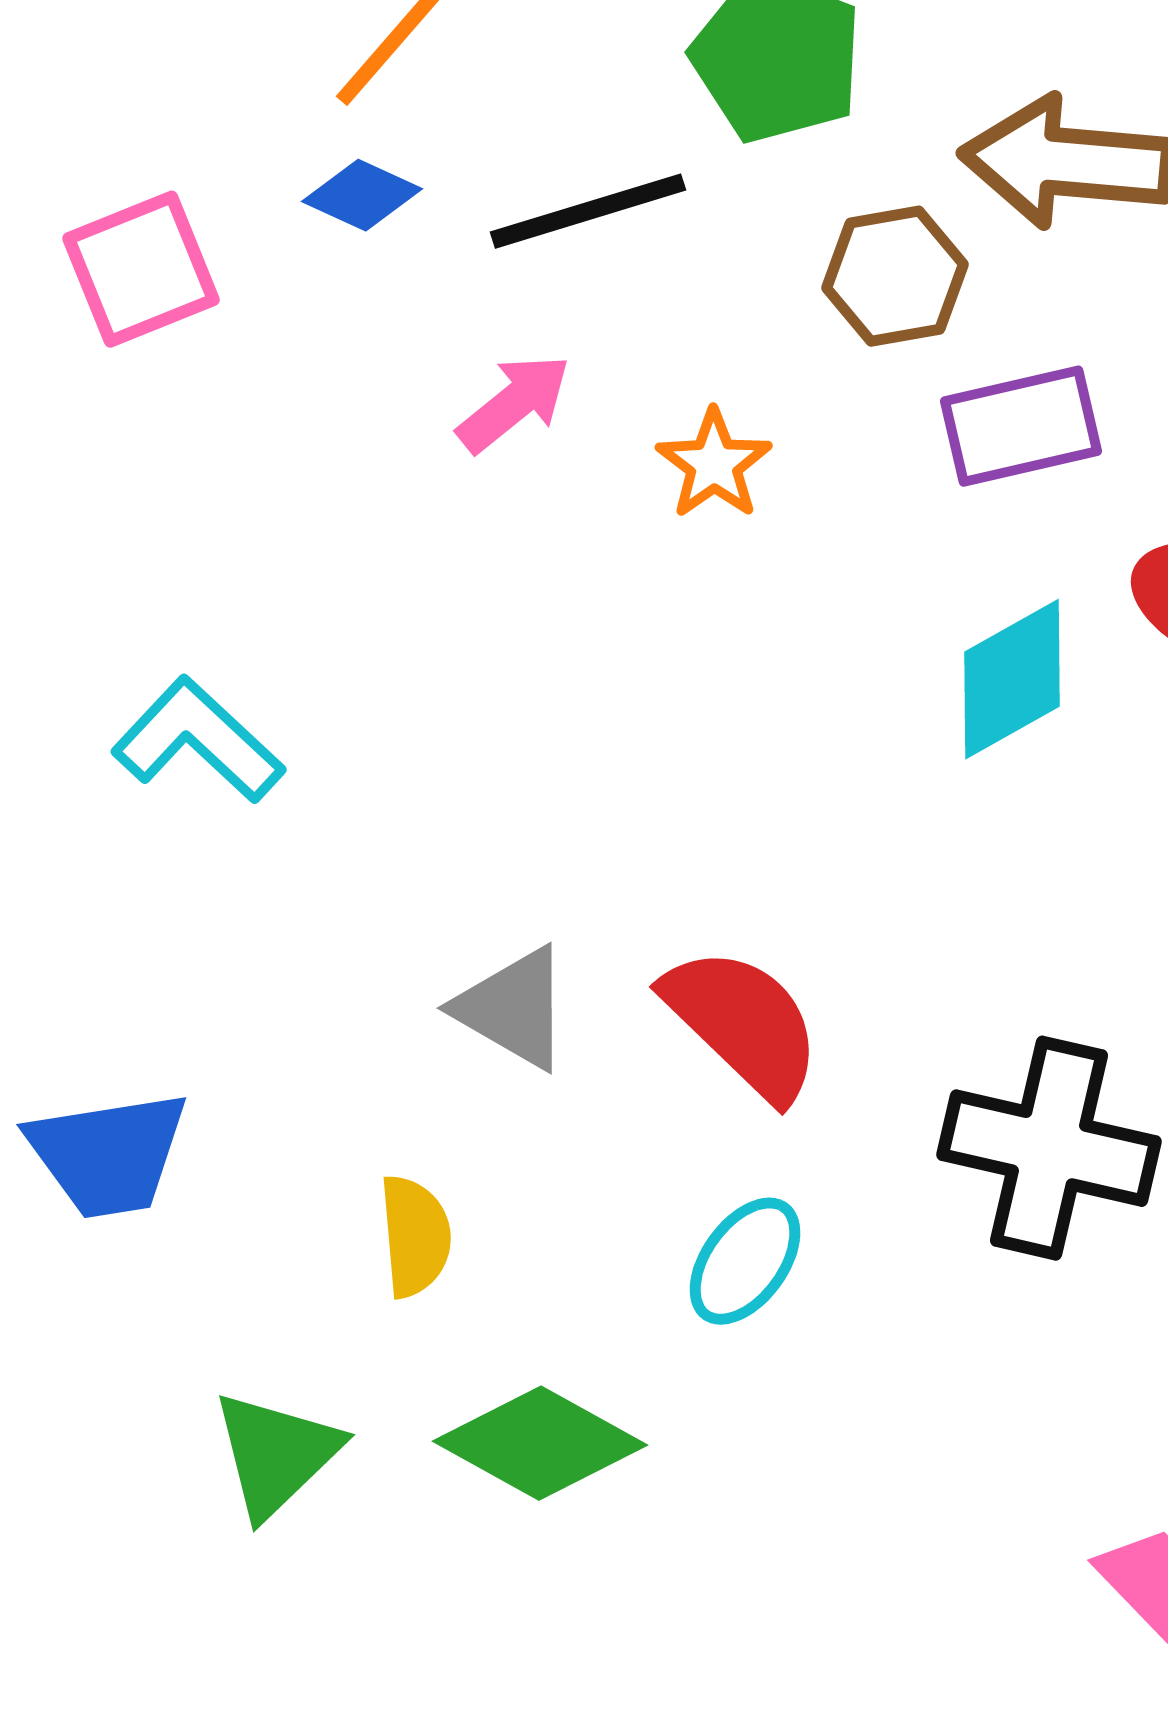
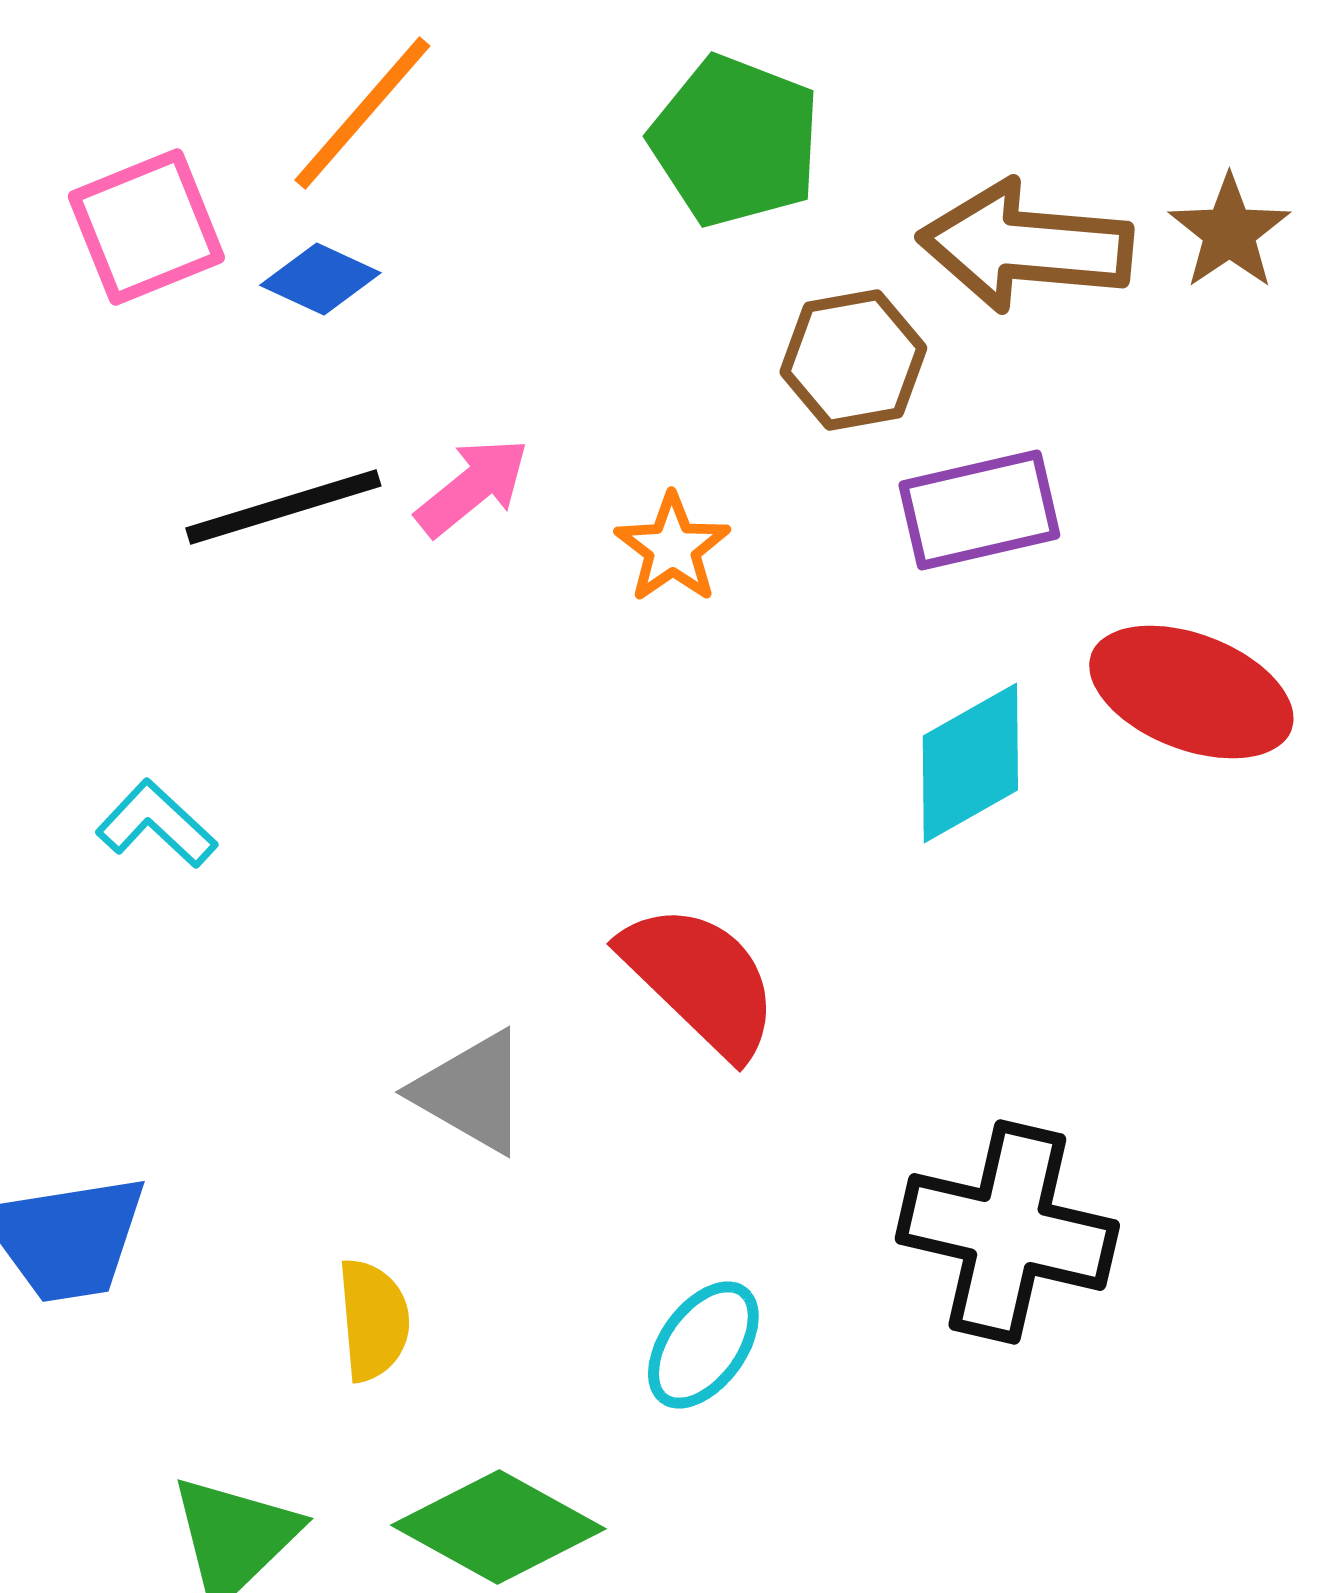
black line: (588, 211) -> (283, 507), moved
pink square: (141, 269) -> (146, 227), moved
cyan L-shape: (198, 740) -> (156, 824), size x0.7
red semicircle: (743, 1023) -> (700, 980), moved

